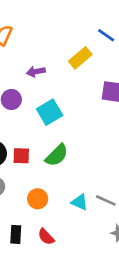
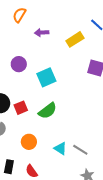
purple arrow: (36, 72) -> (42, 33), moved
red square: (21, 156) -> (21, 108), turned -32

